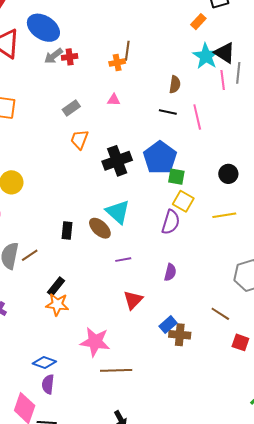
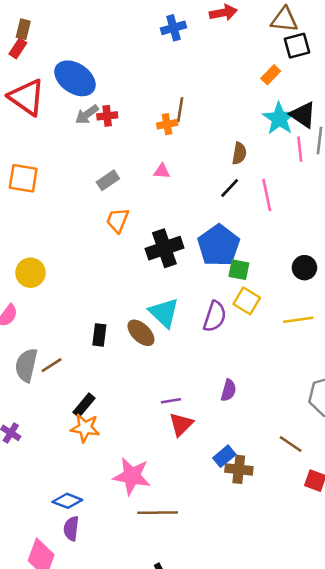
black line: (168, 112) -> (230, 188), turned -60
purple semicircle: (171, 222) -> (215, 316), moved
purple line: (123, 260) -> (171, 401), moved

